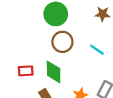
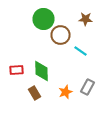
brown circle: (62, 42) -> (60, 35), moved

